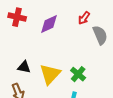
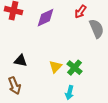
yellow triangle: (50, 74) -> (56, 67), moved, size x0.6

